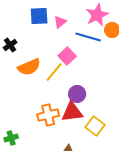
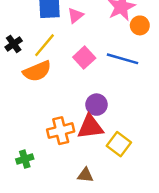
blue line: (88, 37) -> (122, 59), moved
yellow line: (54, 72) -> (45, 45), moved
green cross: (11, 138) -> (25, 159), moved

